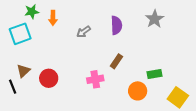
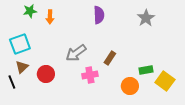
purple semicircle: (116, 25) -> (99, 15), moved
gray arrow: (84, 32) -> (76, 53), moved, size x1.5
cyan square: (20, 34) -> (20, 44), moved
yellow square: (178, 97) -> (165, 81), moved

